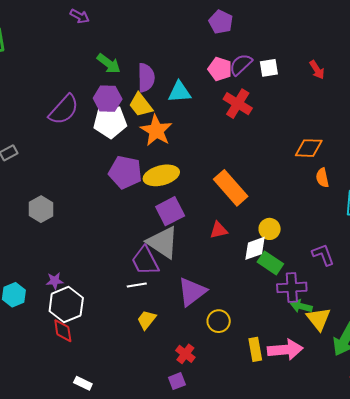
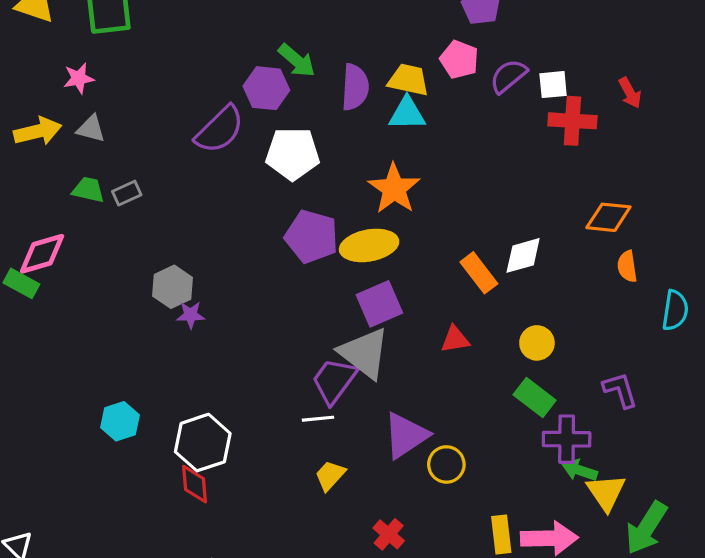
pink pentagon: (220, 69) -> (459, 60), moved
purple hexagon: (108, 99) -> (266, 88), moved
red cross: (238, 104) -> (572, 121), moved, turned -32
yellow trapezoid: (141, 105) -> (408, 80), moved, turned 136
orange star: (156, 130) -> (394, 189), moved
orange rectangle: (231, 188) -> (479, 273), size x0.7
white diamond: (255, 248) -> (523, 255), moved
purple trapezoid: (145, 261) -> (334, 381), turned 60
purple star: (55, 281) -> (191, 315), moved
yellow circle: (219, 321) -> (446, 464), moved

